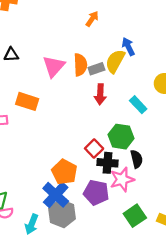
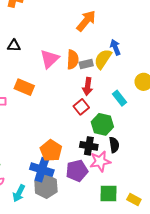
orange arrow: (92, 19) -> (86, 21), size x1.6
red square: (94, 149) -> (81, 107), moved
purple pentagon: (96, 193) -> (77, 171), turned -30
blue cross: (56, 195) -> (42, 170), turned -30
green square: (135, 216) -> (108, 194), turned 30

